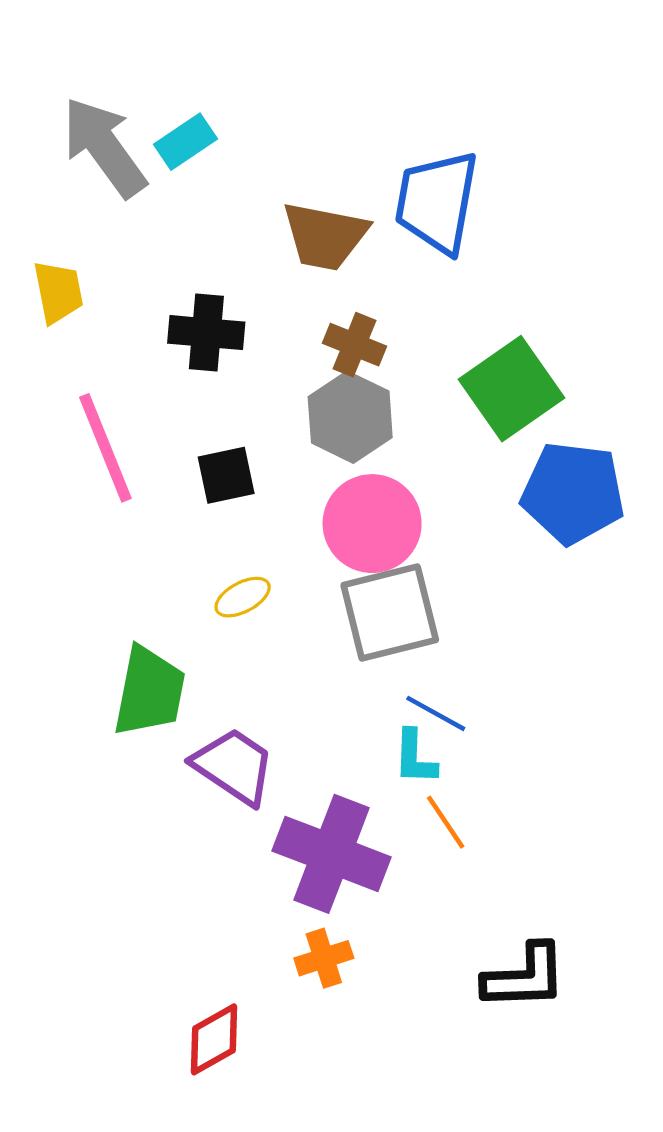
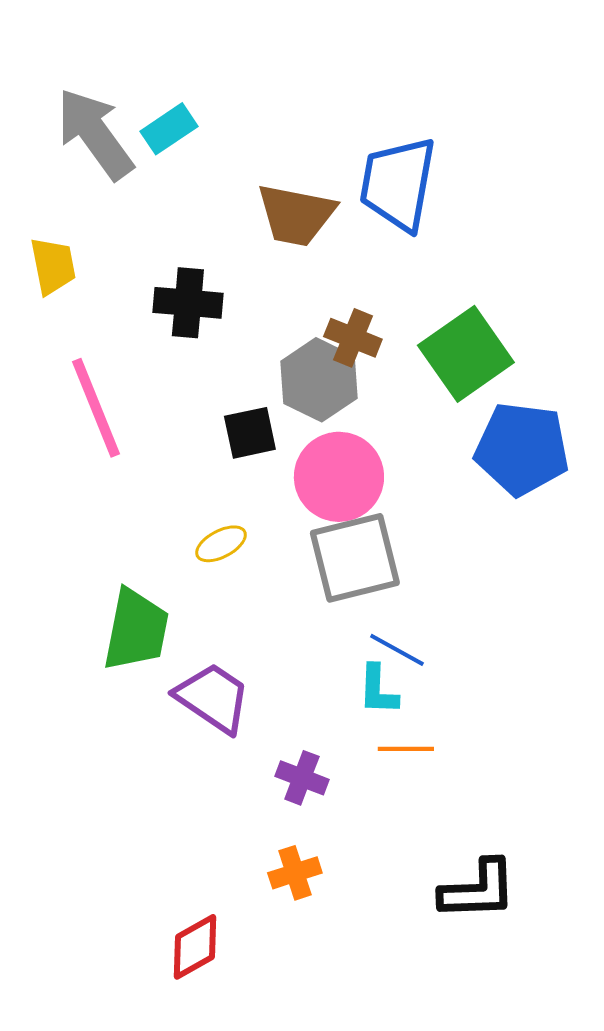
brown cross: (355, 345) -> (353, 338), moved
black square: (226, 475) -> (250, 433), moved
orange line: (446, 822) -> (406, 749), turned -56
purple cross: (331, 854) -> (302, 778), size x0.5

